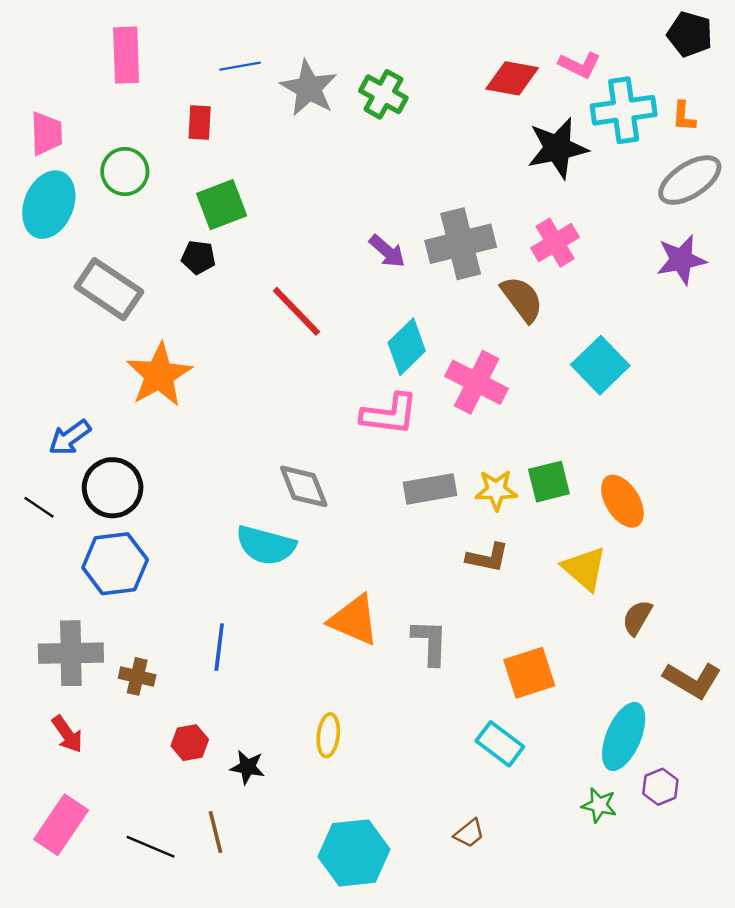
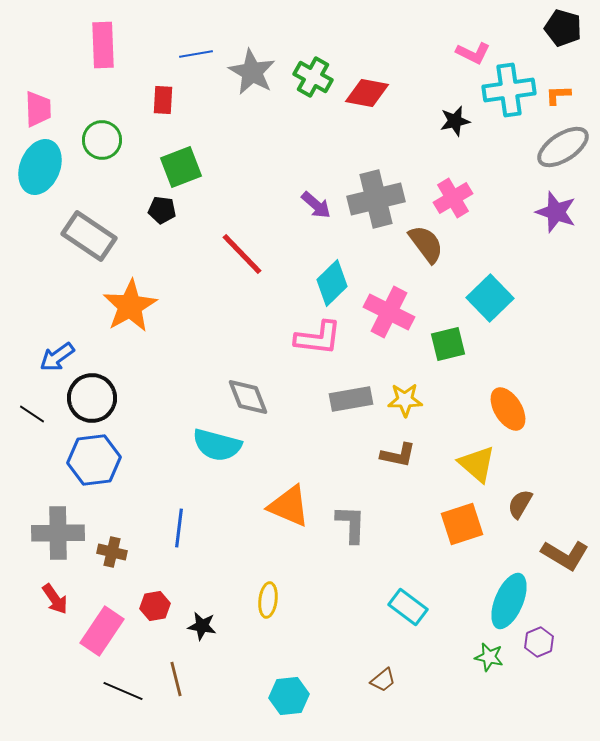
red diamond: (512, 78) -> (367, 93), moved
orange L-shape: (684, 116) -> (558, 95), turned 84
black star: (557, 148) -> (455, 121), size x0.6
purple star: (681, 260) -> (556, 212), turned 30
green square: (549, 482) -> (448, 344), moved
orange square: (529, 673) -> (462, 524), moved
pink rectangle: (61, 825) -> (102, 631), moved
cyan hexagon: (354, 853) -> (289, 696), size x0.7

